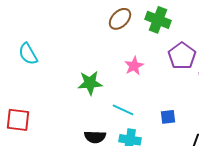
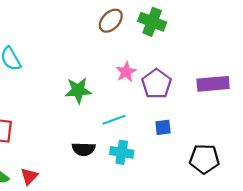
purple pentagon: (182, 56) -> (156, 84), moved
cyan line: (123, 110) -> (114, 120), turned -45

